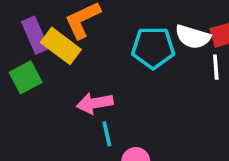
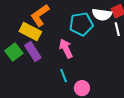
purple rectangle: (35, 35) -> (33, 51), moved
pink arrow: (95, 103) -> (66, 49), moved, turned 84

